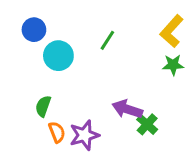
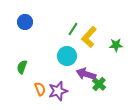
yellow L-shape: (172, 31) -> (89, 37), moved
cyan circle: (58, 56) -> (67, 56), moved
green semicircle: (43, 106) -> (22, 67), moved

